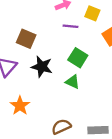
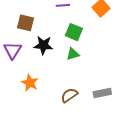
green triangle: (73, 82) -> (73, 54), turned -32

